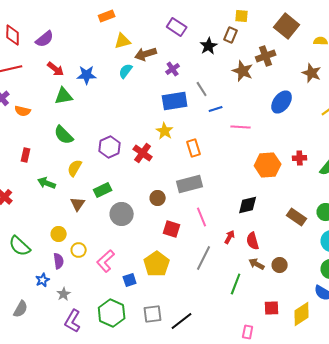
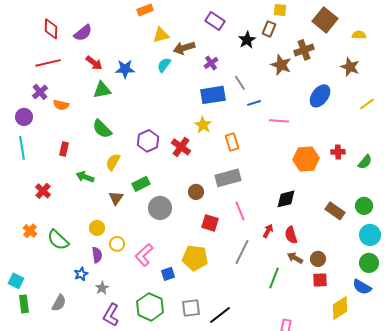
yellow pentagon: (157, 264) -> (195, 258), turned -30
red square: (272, 308) -> (320, 280), moved

